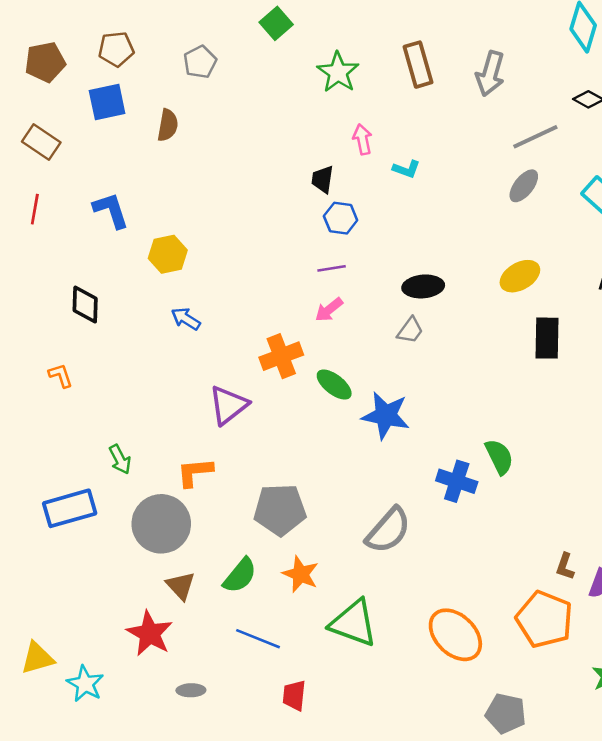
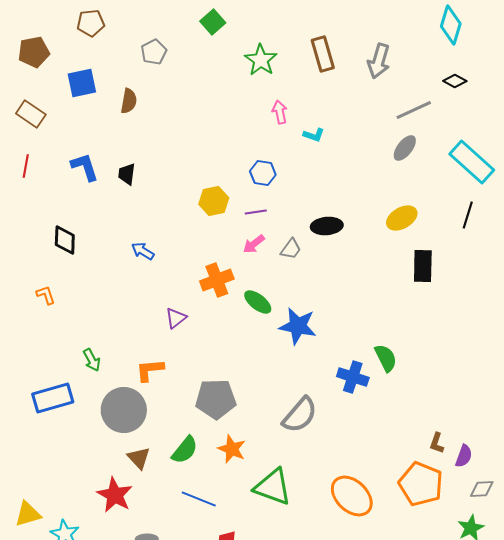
brown pentagon: (116, 49) -> (91, 23), moved
black trapezoid: (323, 179) -> (127, 174), moved
yellow hexagon: (168, 254) -> (214, 201), moved
gray trapezoid: (410, 330) -> (291, 249), moved
purple triangle: (228, 405) -> (176, 318), size x0.7

